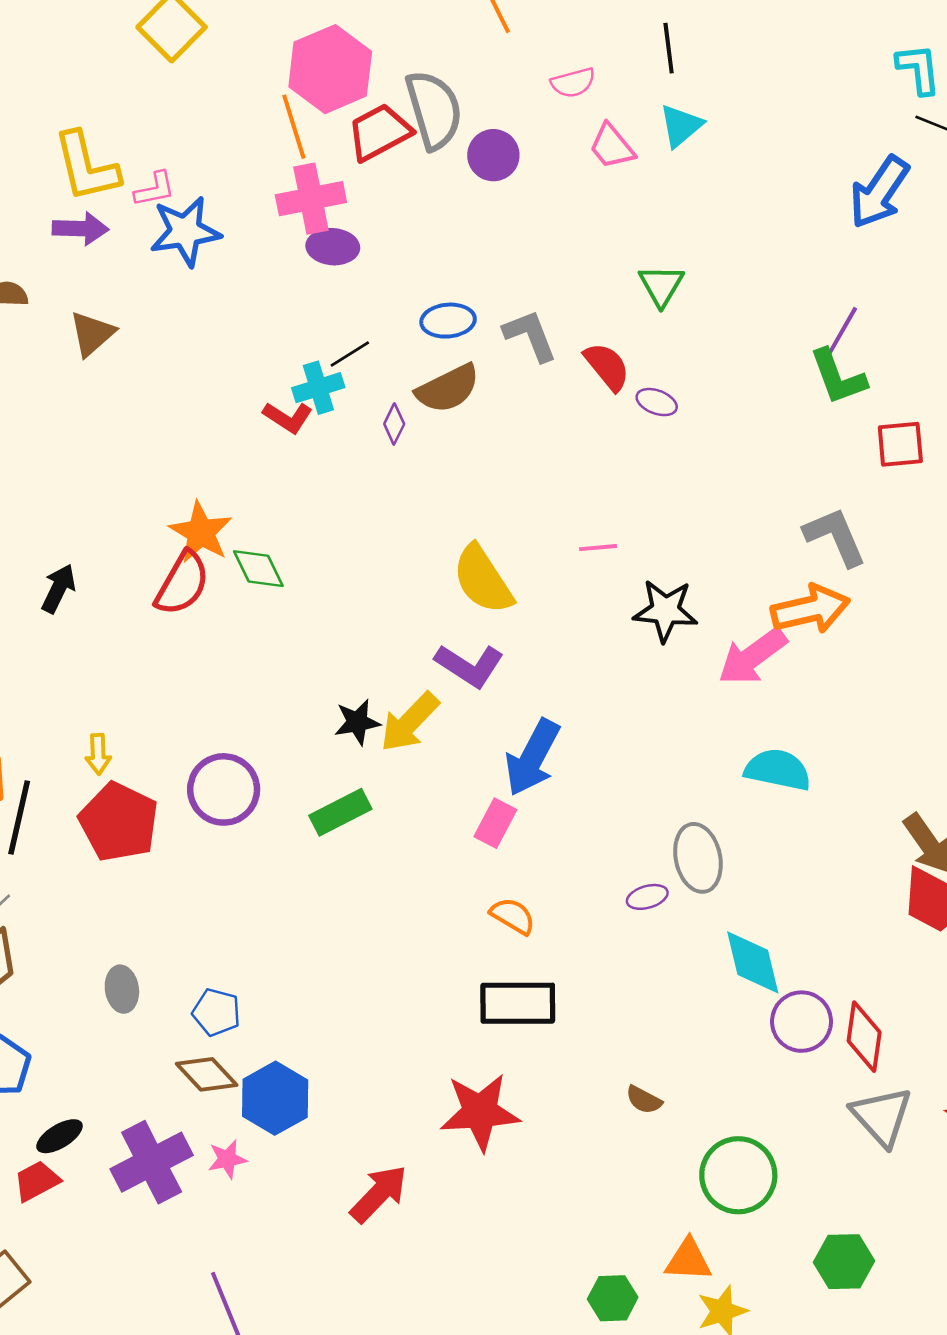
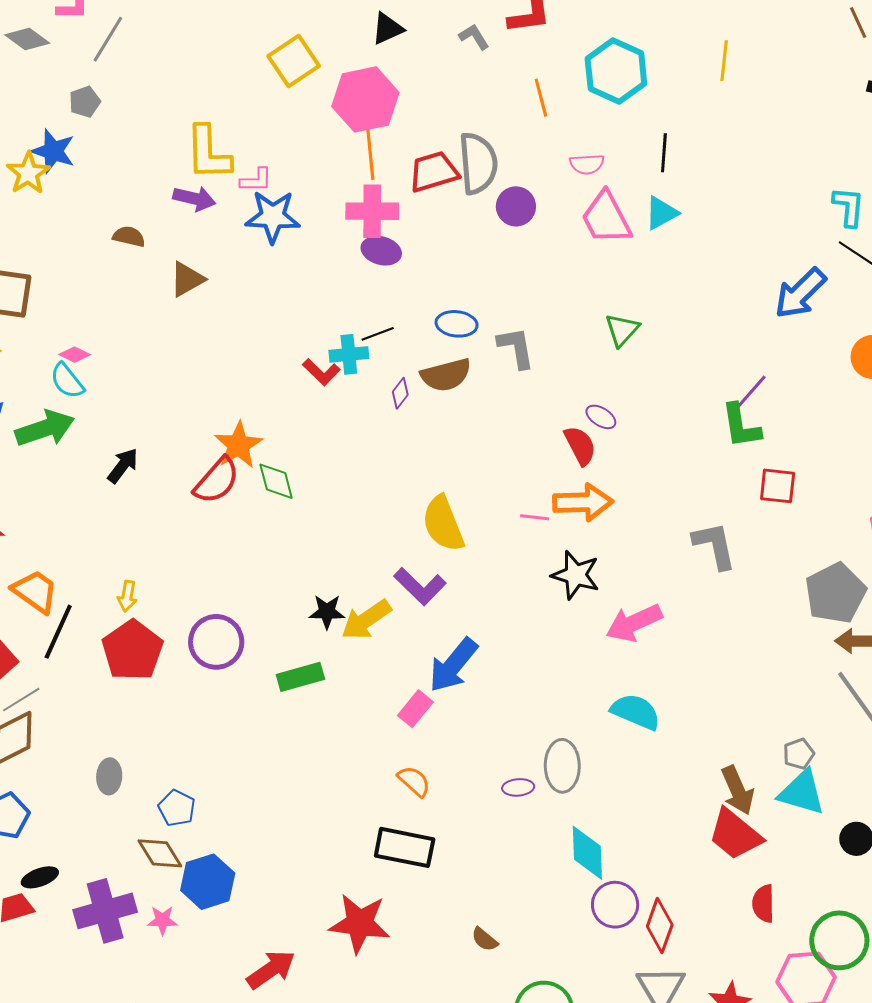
pink hexagon: (330, 69) -> (365, 99), moved
pink trapezoid: (612, 146) -> (606, 218), size x1.5
red semicircle: (607, 366) -> (580, 446), moved
orange arrow: (810, 609) -> (583, 502), moved

